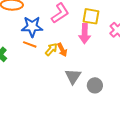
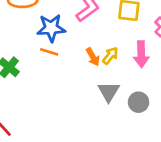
pink arrow: (85, 34) -> (141, 54), moved
yellow arrow: (51, 49) -> (110, 56), moved

